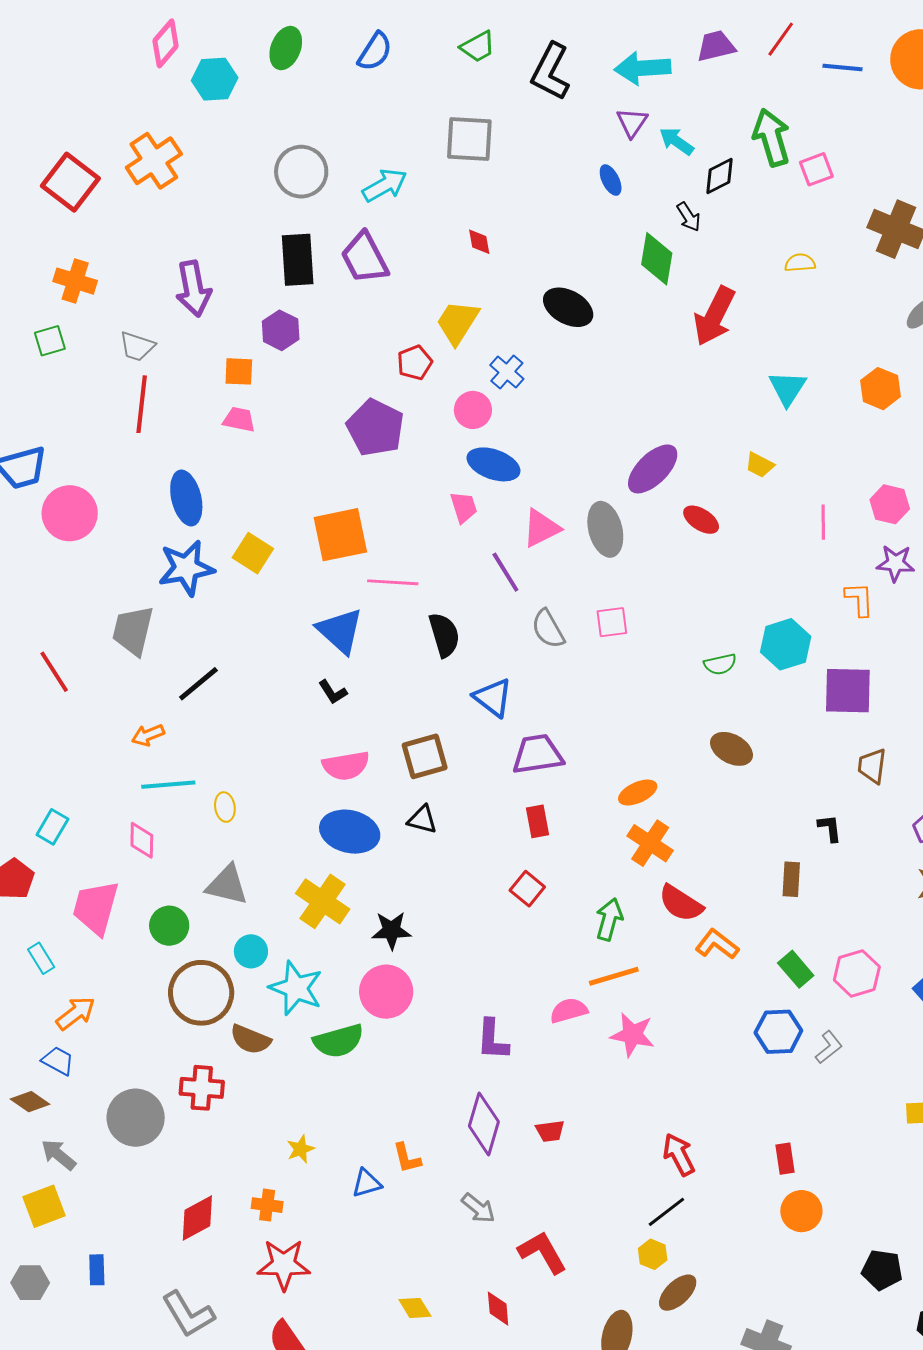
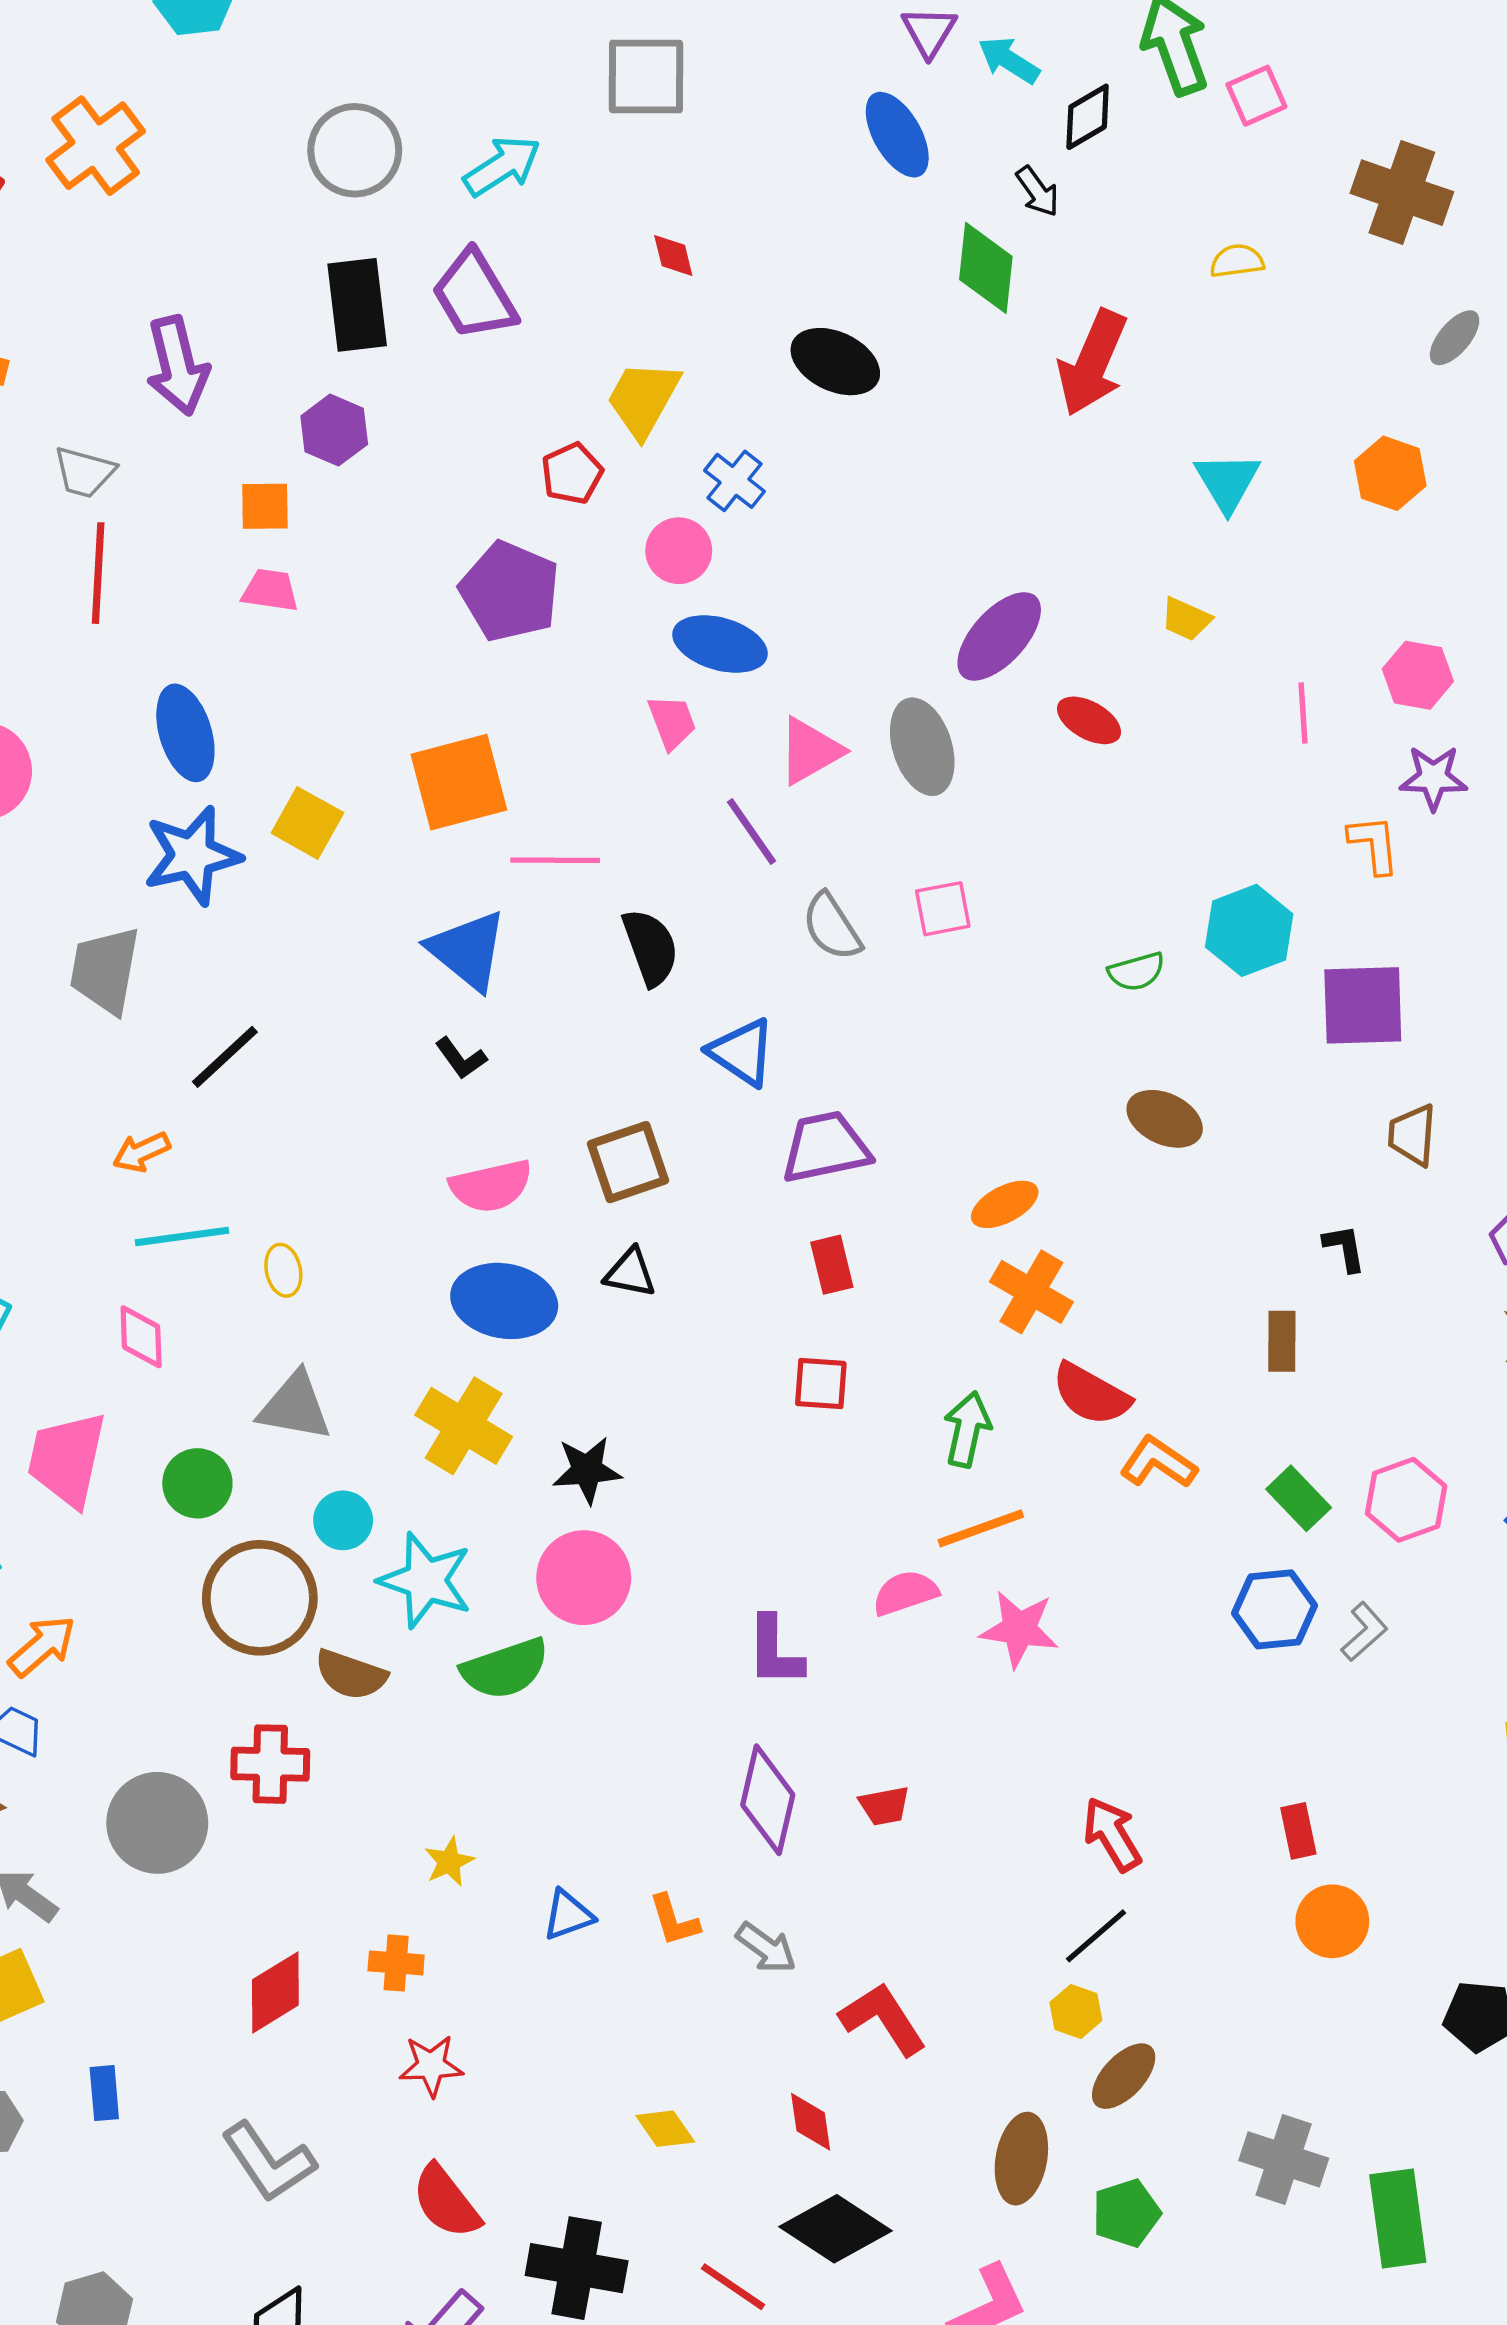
blue ellipse: (611, 180) -> (897, 135), size x1.6
red square: (527, 889) -> (821, 1384), turned -32
orange L-shape: (407, 1158) -> (674, 1920), moved
red star: (284, 1265) -> (431, 2066), size x0.7

